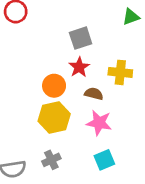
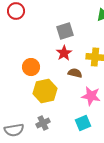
orange circle: (54, 86) -> (31, 67), moved
pink star: (99, 123) -> (91, 96), moved

